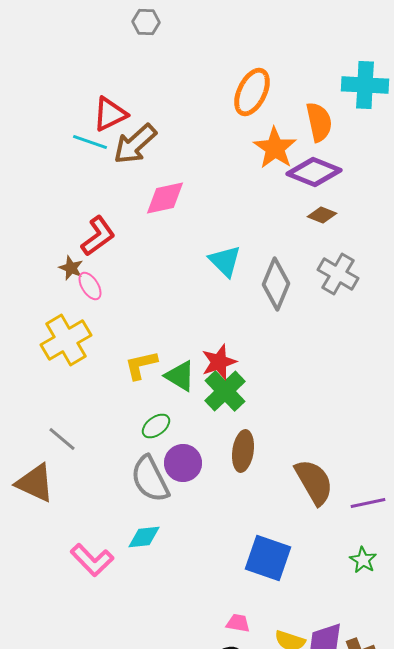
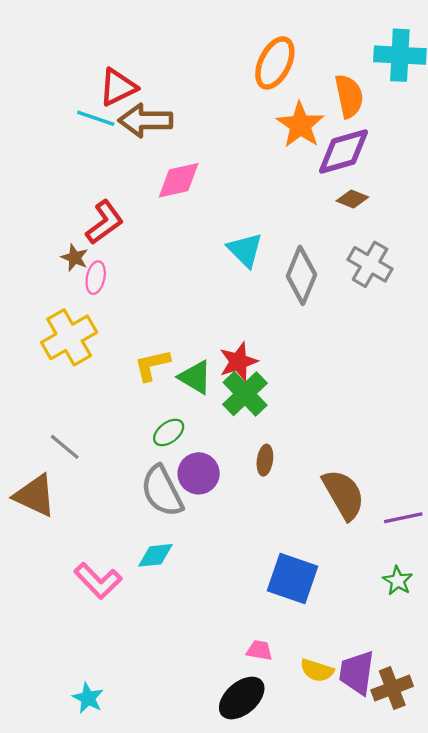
brown arrow: (135, 144) -> (145, 120), turned 42
purple diamond: (314, 172) -> (343, 151), turned -38
pink ellipse: (90, 286) -> (96, 278), turned 44
brown ellipse: (243, 451) -> (265, 460), size x0.7

